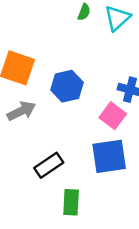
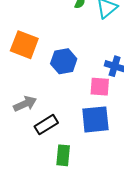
gray arrow: (21, 111) -> (25, 104), moved
pink square: (113, 116) -> (100, 87), turned -35

